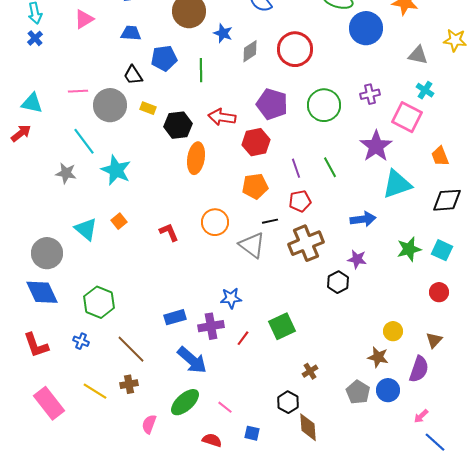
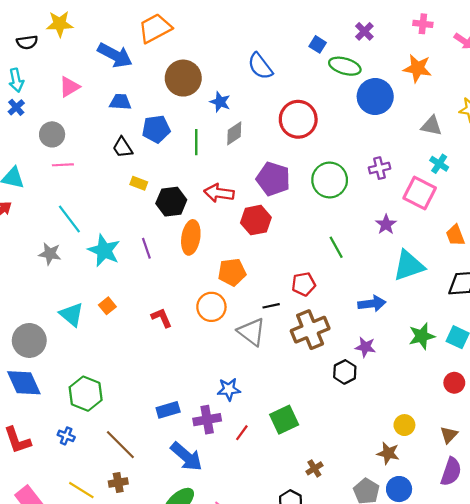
gray diamond: (250, 51) -> (234, 133), moved
gray circle: (110, 105) -> (52, 134), moved, size x0.7
purple star: (376, 146) -> (386, 224), size x0.6
purple line: (296, 168) -> (146, 248), moved
orange pentagon: (255, 186) -> (232, 272), moved
purple semicircle: (419, 369) -> (451, 472), moved

